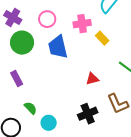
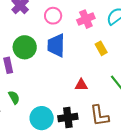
pink cross: (82, 24) -> (86, 19), moved, turned -30
green circle: (22, 43) -> (25, 47), moved
cyan circle: (49, 123) -> (42, 118), moved, size x1.5

